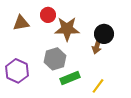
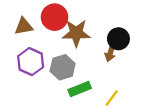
red circle: (48, 15) -> (55, 17), size x1.5
purple hexagon: (17, 71) -> (31, 62), moved

